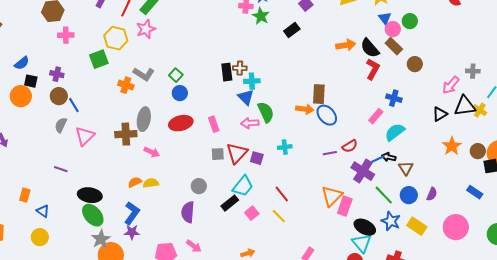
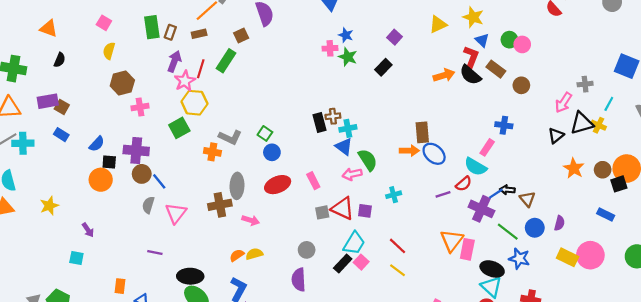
pink star: (146, 29) -> (185, 81), moved
pink circle: (393, 29) -> (522, 44), moved
red L-shape: (373, 69) -> (471, 57), moved
purple cross: (57, 74) -> (136, 150), size x1.6
cyan semicircle: (395, 132) -> (476, 167), moved, turned -105
red triangle: (237, 153) -> (343, 208), turned -40
pink square: (252, 213) -> (361, 262), moved
yellow rectangle: (417, 226) -> (568, 257), moved

